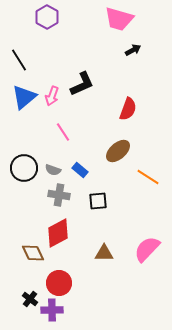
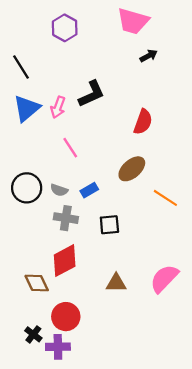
purple hexagon: (47, 17) -> (65, 28), moved
blue rectangle: (80, 170) -> (89, 190), turned -70

